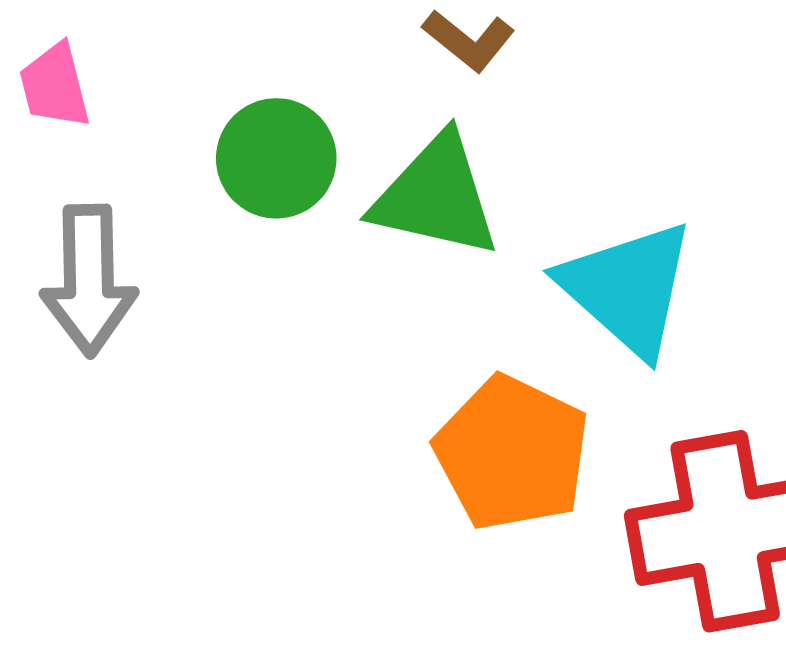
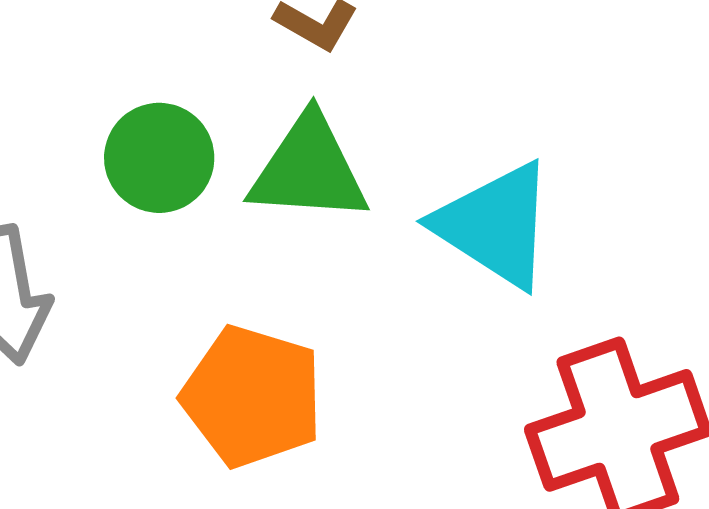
orange pentagon: (512, 453) -> (252, 396), moved

